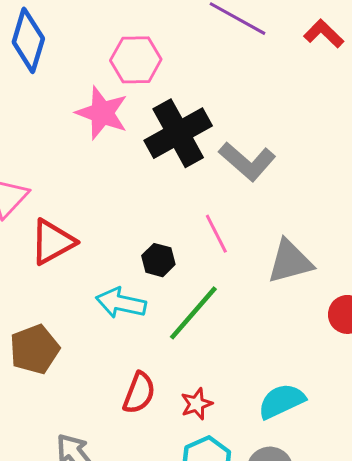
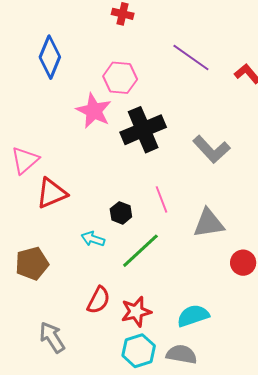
gray L-shape: (247, 161) -> (211, 149), moved
cyan arrow: (121, 303) -> (93, 239), size x0.7
red star: (197, 404) -> (136, 312), size x1.4

